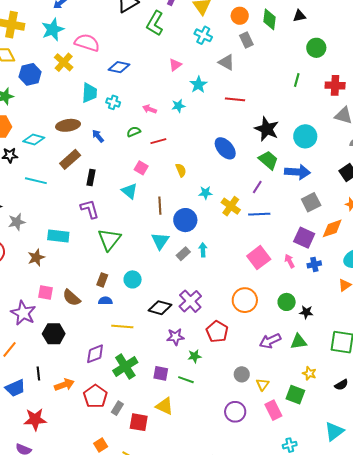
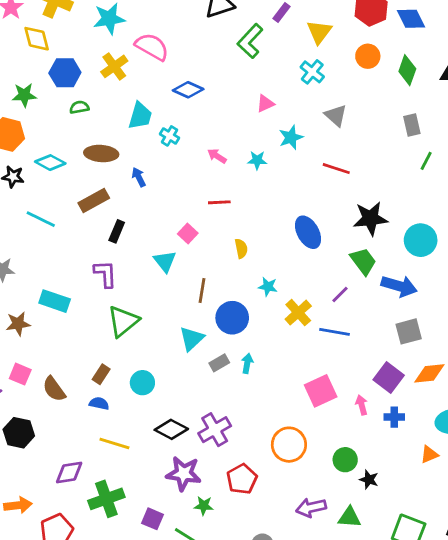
gray rectangle: (246, 40) -> (412, 125), moved
black star: (267, 129) -> (370, 218), turned 30
green semicircle: (134, 132) -> (79, 107), moved
purple star: (175, 337) -> (184, 474), size x1.4

